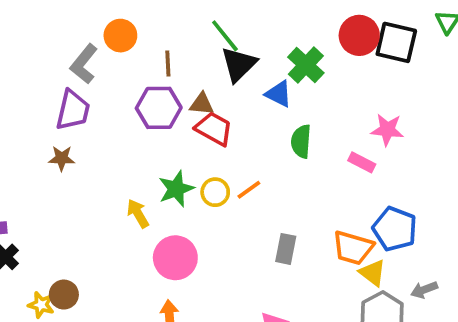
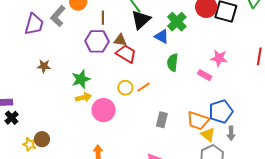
purple trapezoid: (73, 110) -> (34, 24), moved
green star: (176, 189) -> (81, 79), moved
yellow arrow: (138, 213) -> (83, 97), turned 105
blue pentagon: (395, 229) -> (221, 111), turned 30
pink circle: (175, 258) -> (104, 110), moved
gray arrow: (424, 290) -> (231, 133), moved, turned -72

